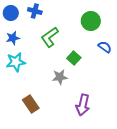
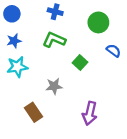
blue cross: (35, 11) -> (55, 12), moved
green L-shape: (50, 37) -> (54, 40), turned 60
gray star: (60, 77) -> (54, 86), moved

